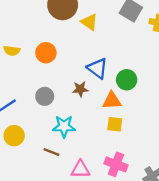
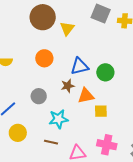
yellow triangle: (89, 22) -> (67, 28), turned 42
orange circle: (46, 53) -> (44, 58), moved
blue triangle: (97, 68) -> (80, 66), turned -42
orange triangle: (112, 101) -> (86, 96), moved

